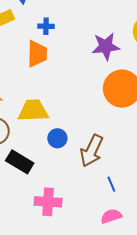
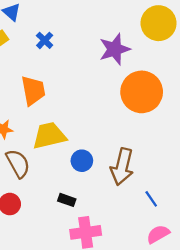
blue cross: (46, 26) -> (45, 40), turned -35
orange trapezoid: (37, 54) -> (33, 90), moved
black rectangle: (20, 162) -> (67, 200), moved, size x0.6

